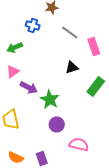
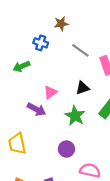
pink triangle: (13, 72) -> (50, 92), moved
green star: (50, 100) -> (75, 116), moved

